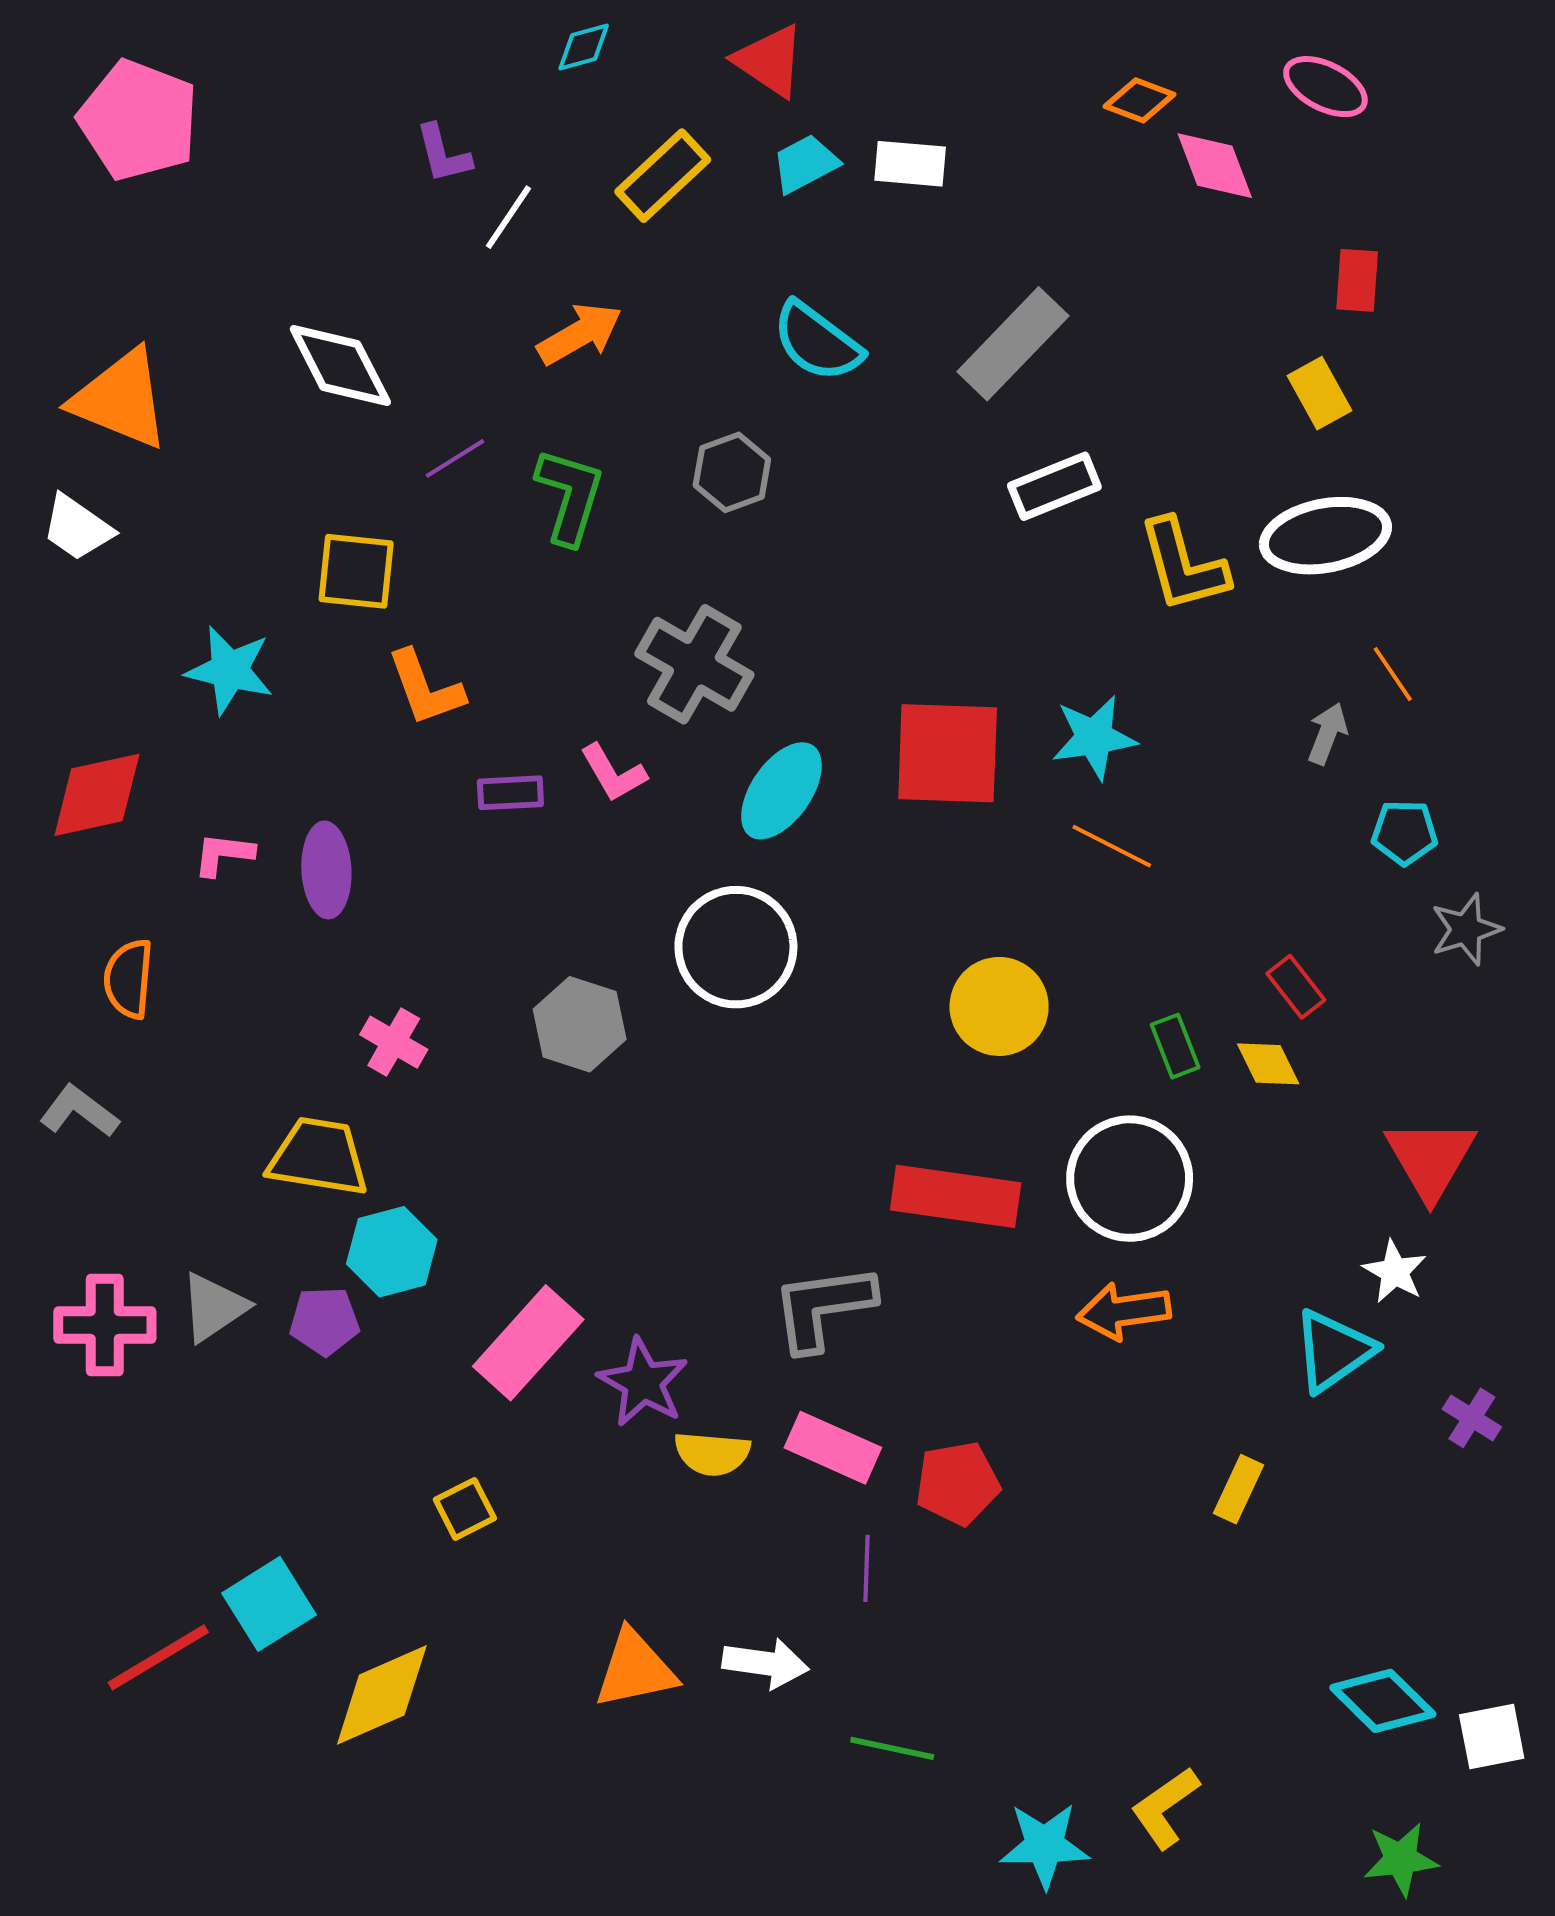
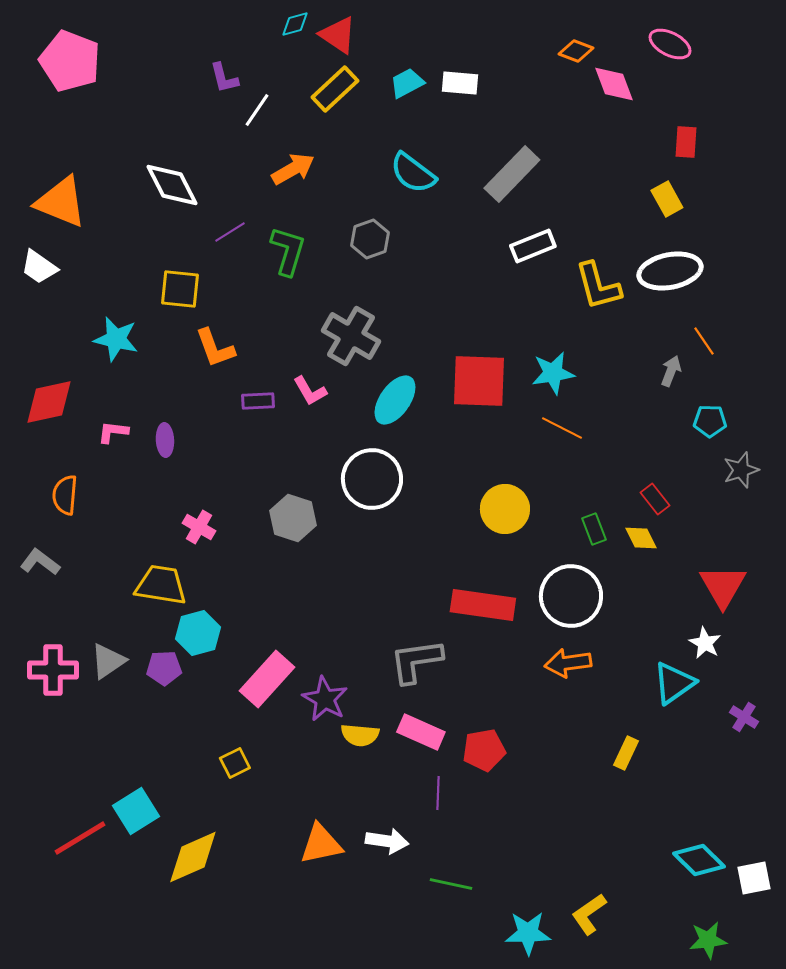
red triangle: (770, 61) -> (338, 35), moved
purple ellipse: (326, 870) -> (165, 440), size x0.7

